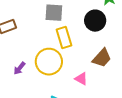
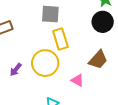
black circle: (95, 21) -> (103, 22), moved

